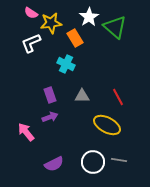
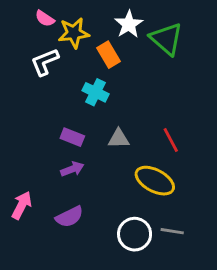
purple rectangle: (50, 95) -> (72, 137), turned -49
pink arrow: (26, 132) -> (22, 205), moved, turned 66
purple semicircle: (54, 164) -> (69, 217), moved

